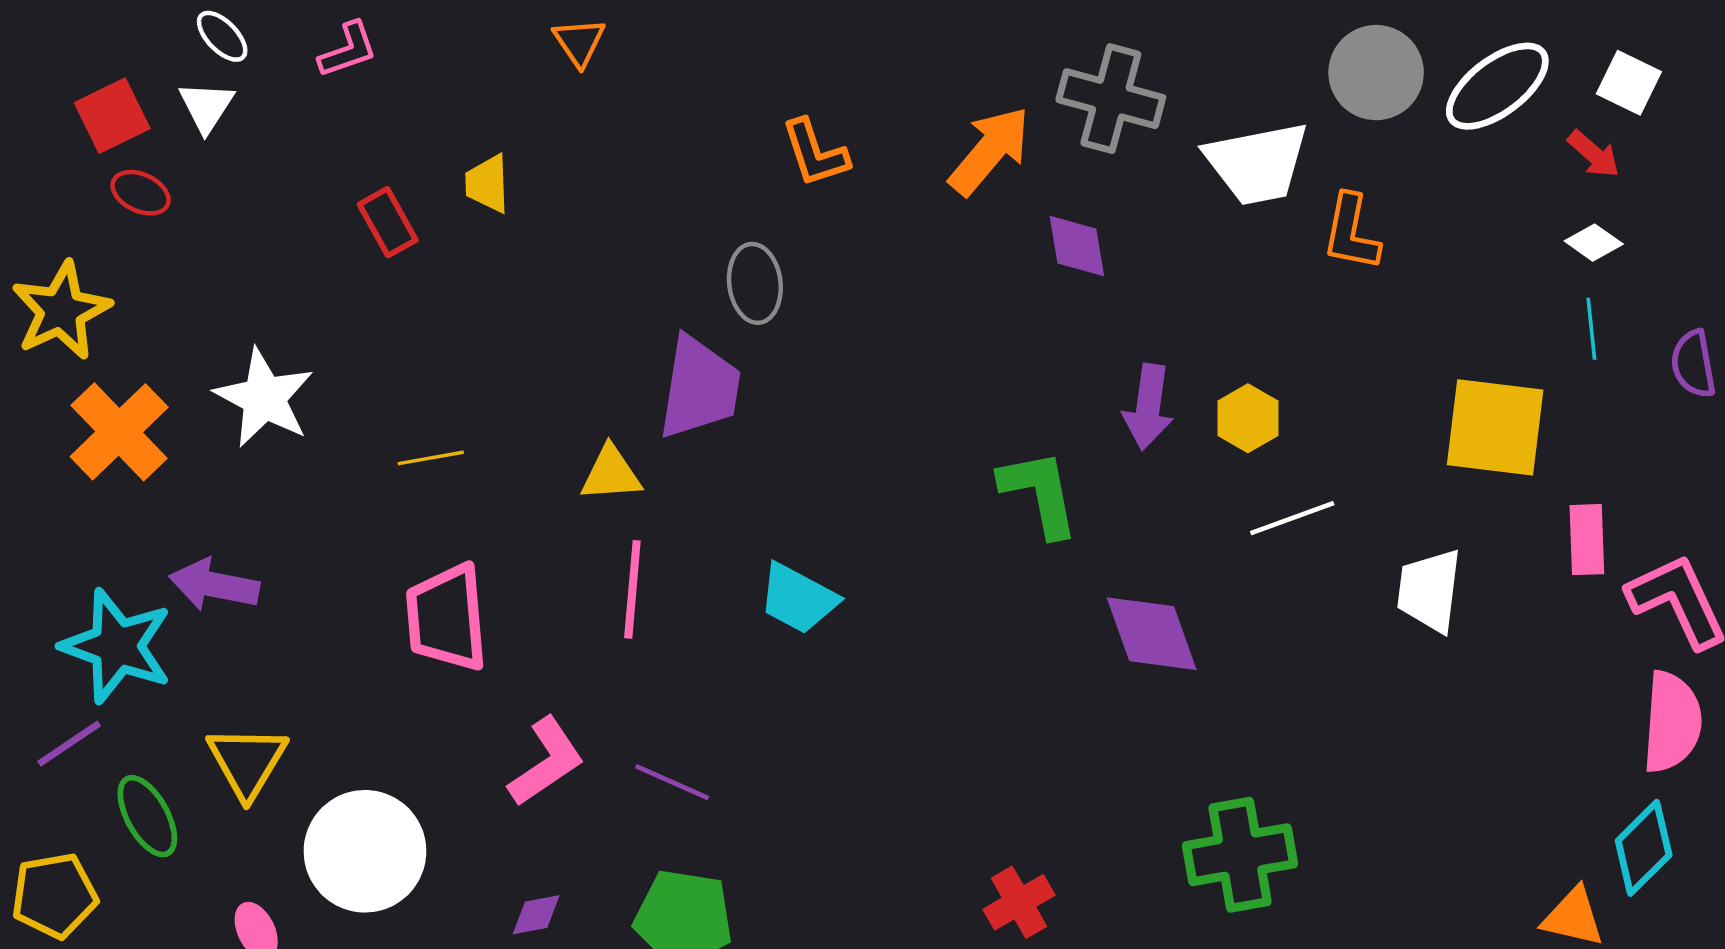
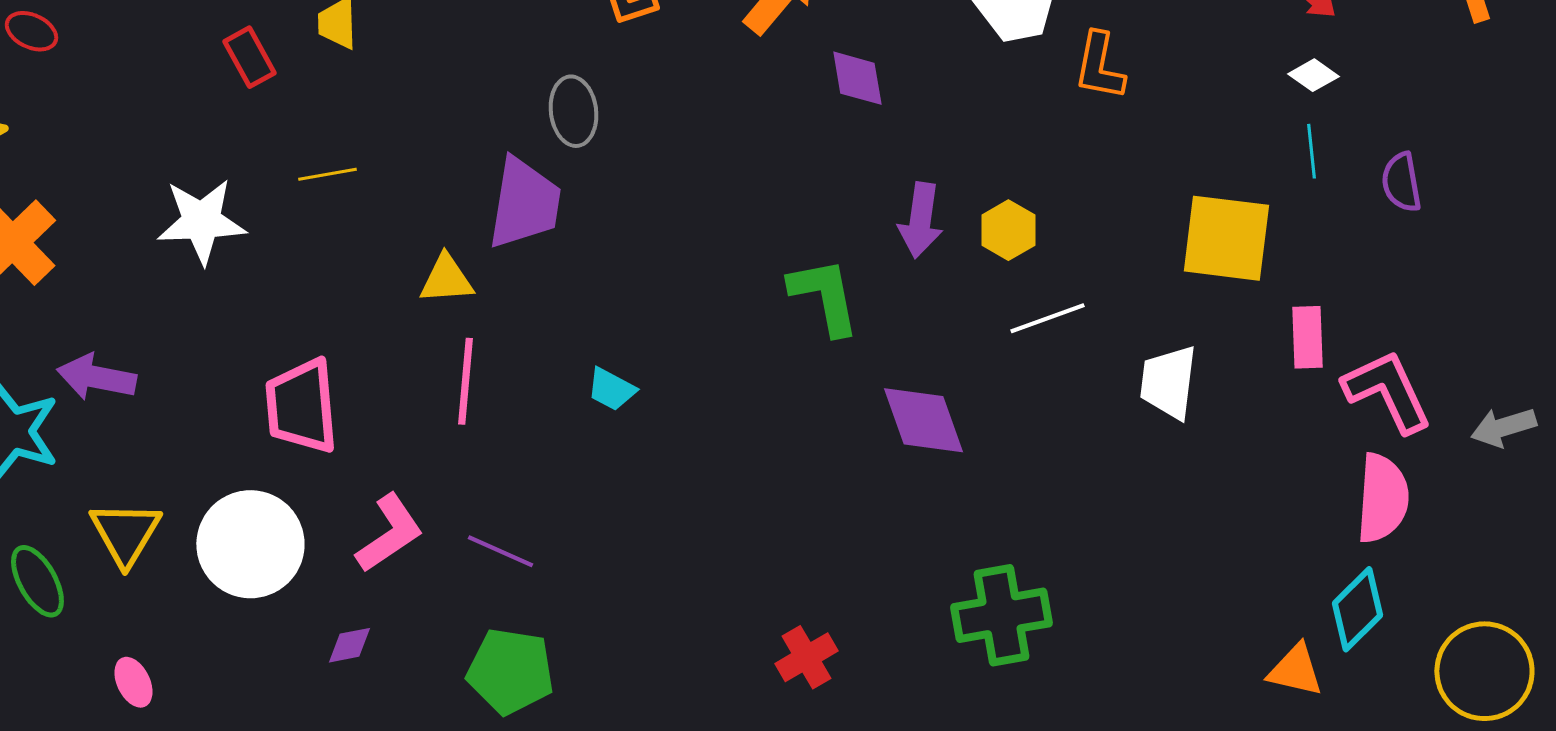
white star: (264, 398) -> (201, 221), moved, turned -30
yellow line: (431, 458) -> (327, 174), moved
cyan trapezoid: (798, 598) -> (611, 389), size x0.7
white circle: (365, 851) -> (250, 544), moved
purple diamond: (536, 915) -> (349, 645), moved

